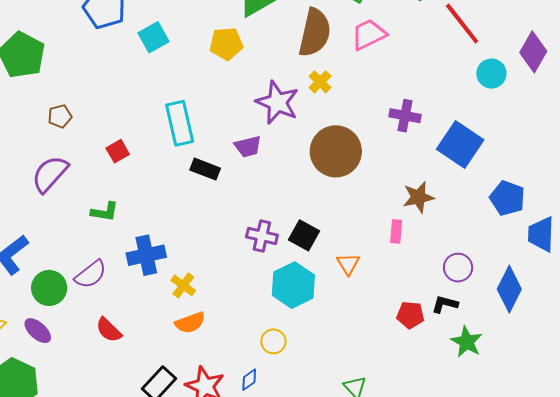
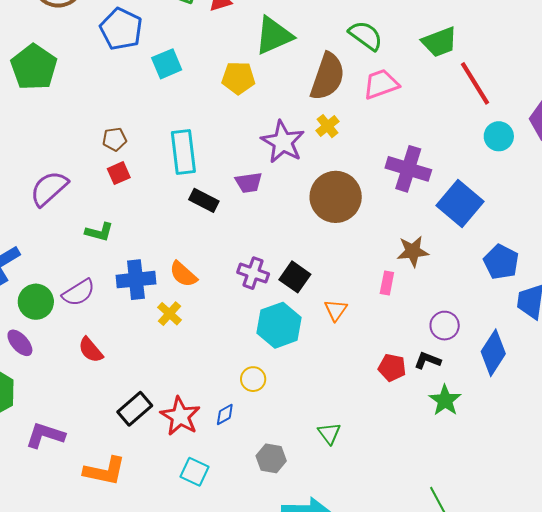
brown pentagon: (60, 116) -> (115, 139), moved
purple cross: (405, 116) -> (408, 169), size x1.4
orange semicircle: (190, 323) -> (183, 274), moved, turned 56

